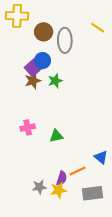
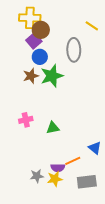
yellow cross: (17, 16) -> (30, 18), moved
gray ellipse: (65, 40) -> (74, 50), moved
purple square: (33, 68) -> (34, 41), moved
green star: (55, 81) -> (52, 76), size x1.6
purple semicircle: (62, 178) -> (58, 168), turned 72

